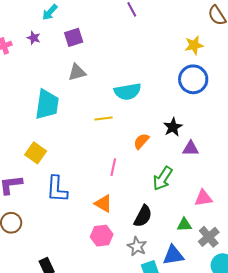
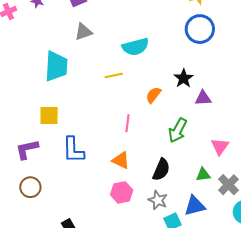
yellow square: (36, 153) -> (49, 115), turned -30
pink triangle: (203, 198) -> (220, 146), turned -42

